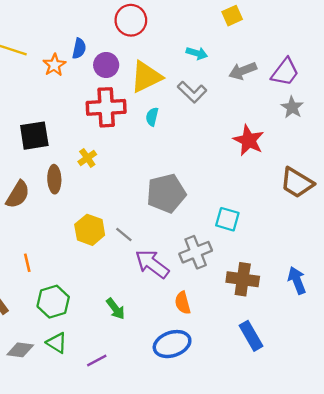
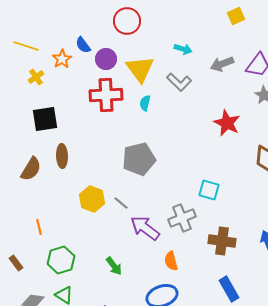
yellow square: (232, 16) -> (236, 16), moved
blue semicircle: (79, 48) -> (83, 45), turned 132
yellow triangle: (146, 77) -> (140, 69), turned -40
yellow cross: (87, 158) -> (36, 77), moved
gray pentagon: (166, 193) -> (139, 159), moved

